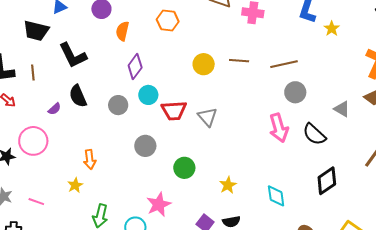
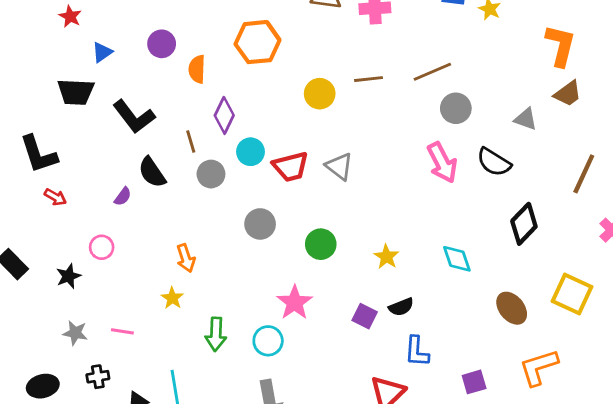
orange hexagon: (168, 20) -> (258, 42), size x1.4
brown line: (33, 73) -> (191, 141), moved
pink circle: (33, 141) -> (102, 247), size x0.6

